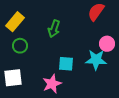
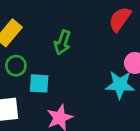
cyan square: (66, 64) -> (39, 83), moved

